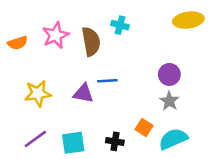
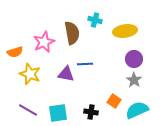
yellow ellipse: (188, 20) -> (125, 31), moved
pink star: (56, 35) -> (44, 42), moved
orange semicircle: (18, 43) -> (15, 52), moved
yellow star: (38, 93) -> (30, 74), turned 30
purple line: (35, 139) -> (28, 110), turned 66

